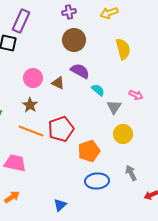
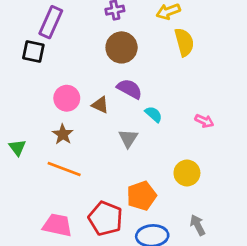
yellow semicircle: (123, 49) -> (184, 42), moved
gray triangle: (114, 107) -> (128, 138), moved
red pentagon: (61, 129) -> (105, 218), moved, turned -30
pink trapezoid: (15, 163) -> (57, 225), moved

